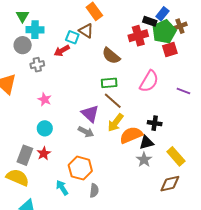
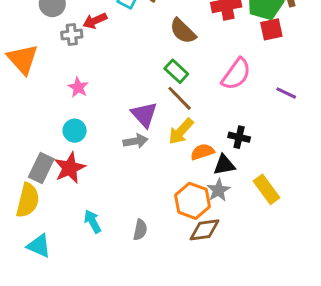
red arrow: (62, 51) -> (95, 21), moved
green rectangle: (109, 83) -> (176, 71), turned 42
gray arrow: (86, 132) -> (135, 141), turned -42
orange semicircle: (131, 135) -> (202, 152), size x0.7
red star: (44, 153) -> (70, 168), size x1.5
orange hexagon: (80, 168) -> (193, 201), moved
yellow semicircle: (18, 177) -> (28, 200), turned 75
brown diamond: (170, 184) -> (205, 230), moved

